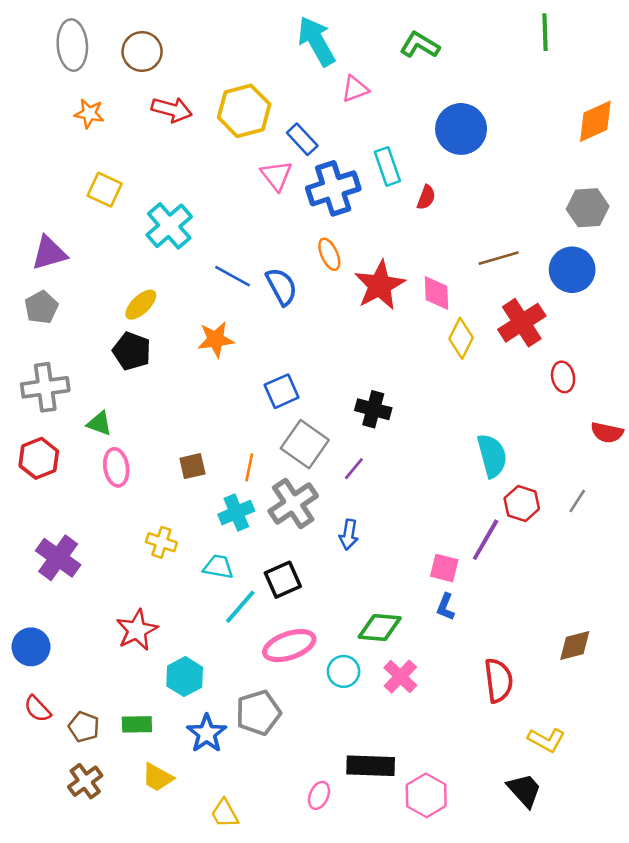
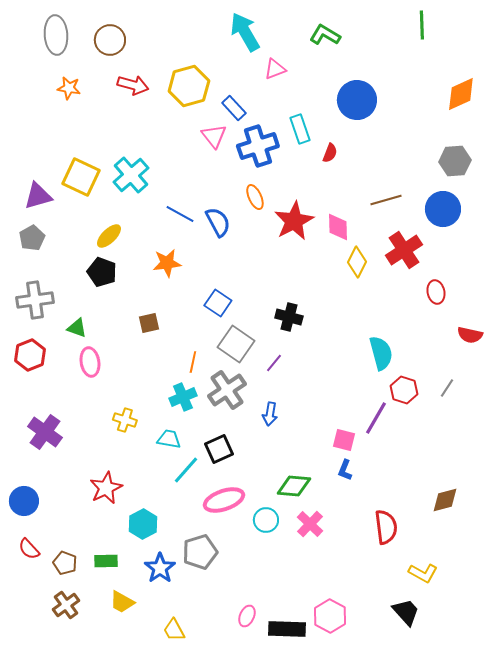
yellow square: (105, 190) -> (81, 177), moved, size x1.4
blue square: (282, 391) -> (218, 303), turned -32
brown square: (192, 466) -> (149, 323), moved
black rectangle: (371, 766) -> (287, 629), moved

